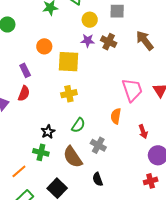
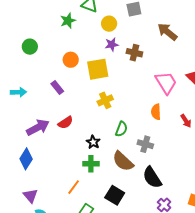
brown cross: (109, 42) -> (134, 53), moved
red semicircle: (24, 93) -> (65, 123), moved, turned 49
black semicircle: (98, 179) -> (152, 177), size x1.6

